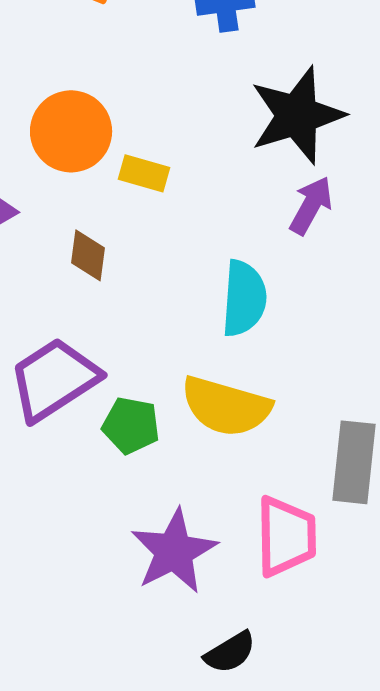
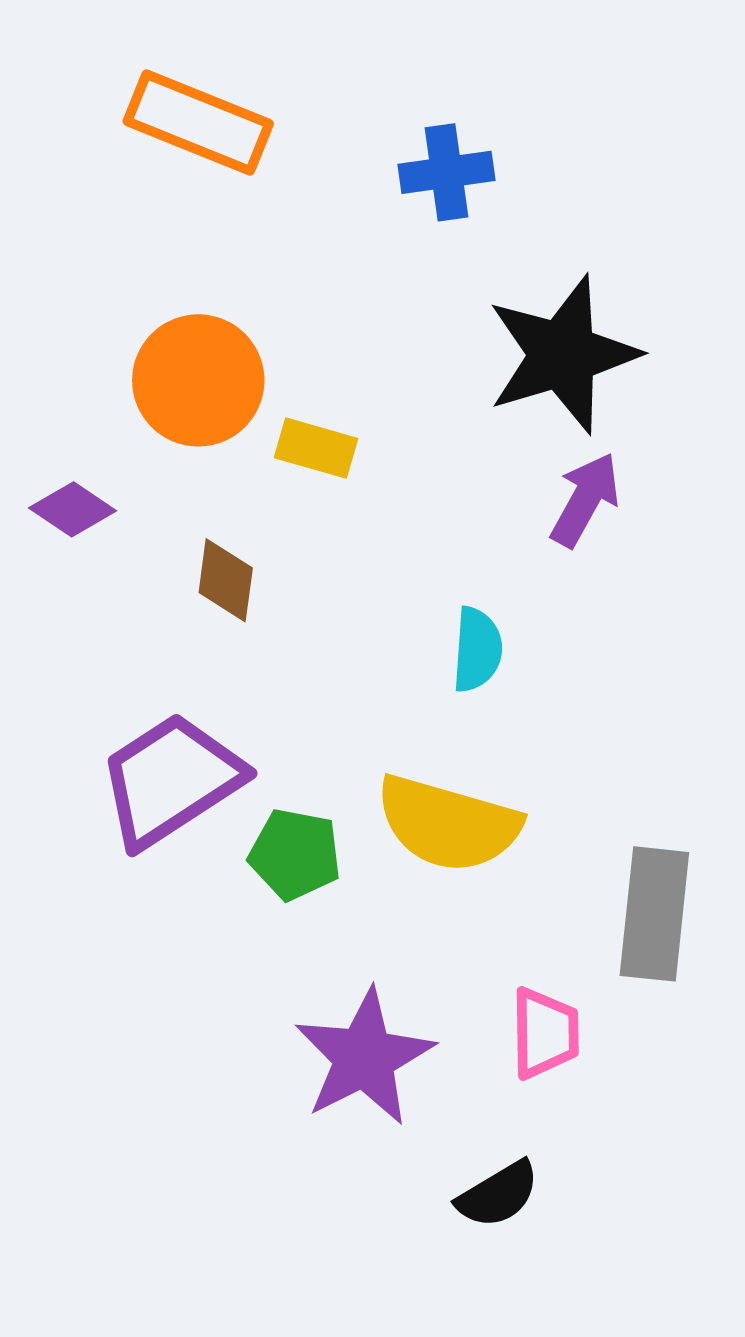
cyan semicircle: (244, 298) -> (477, 650), size x0.7
pink trapezoid: (286, 536) -> (545, 1033), size x0.7
black semicircle: (230, 652) -> (498, 1194), moved

